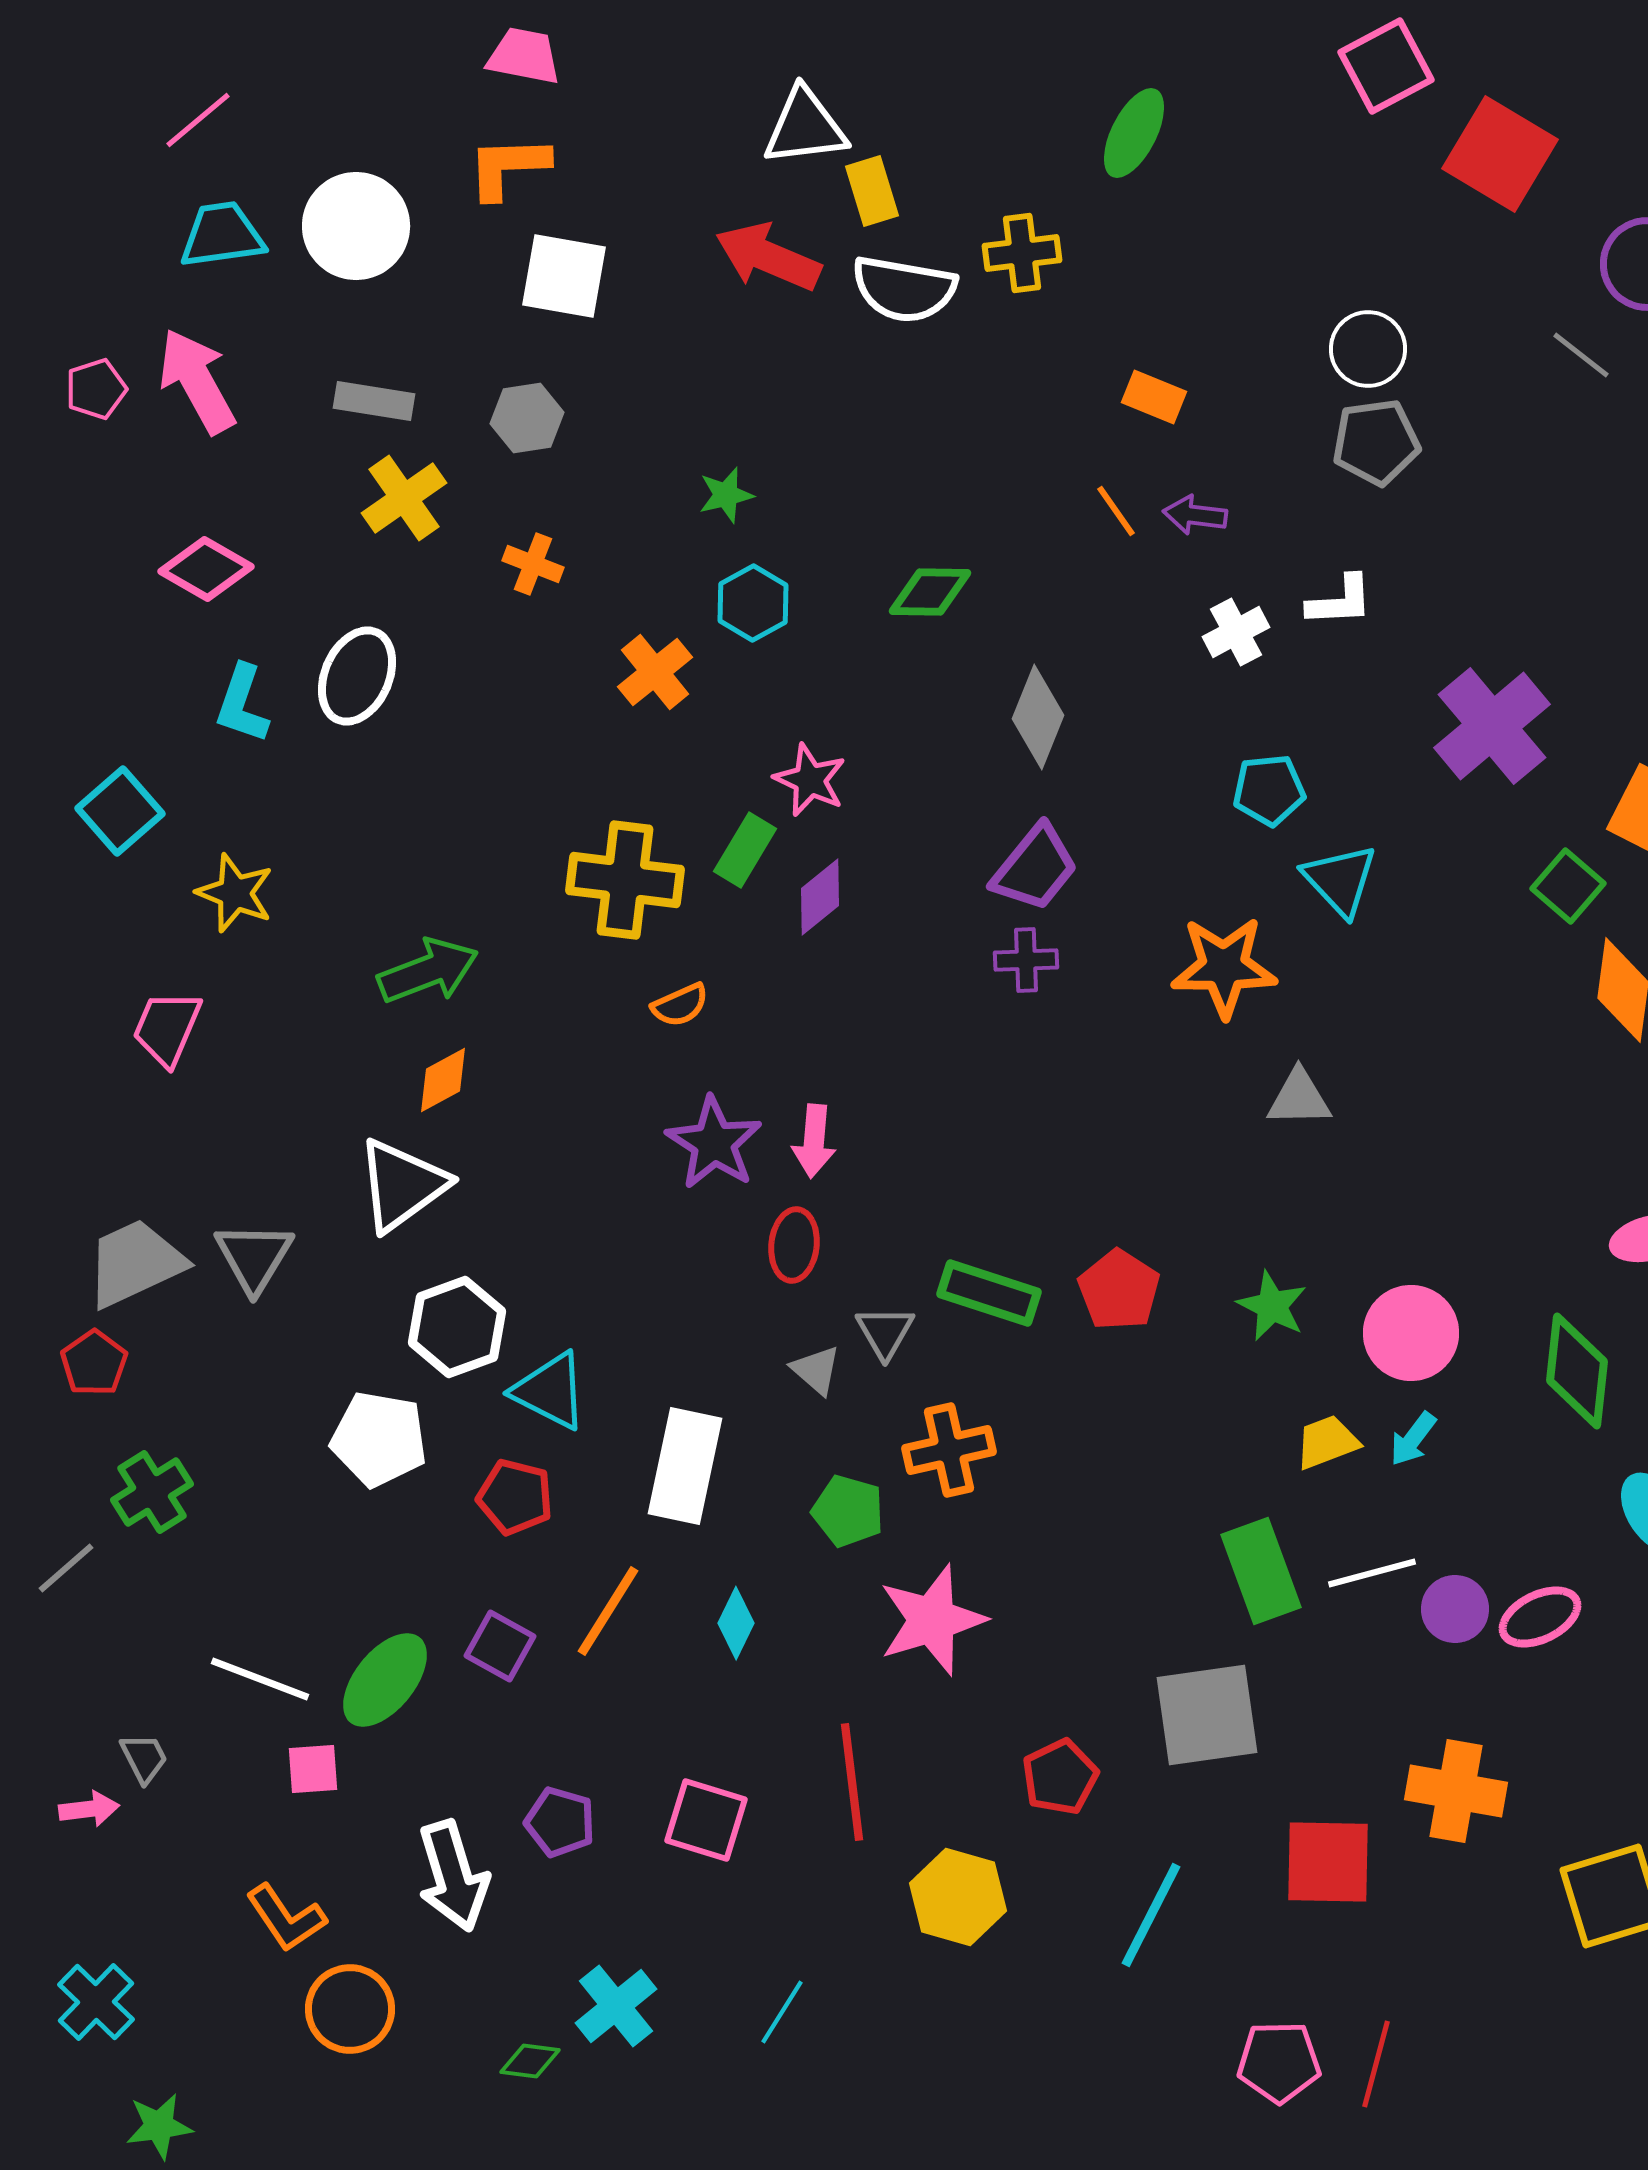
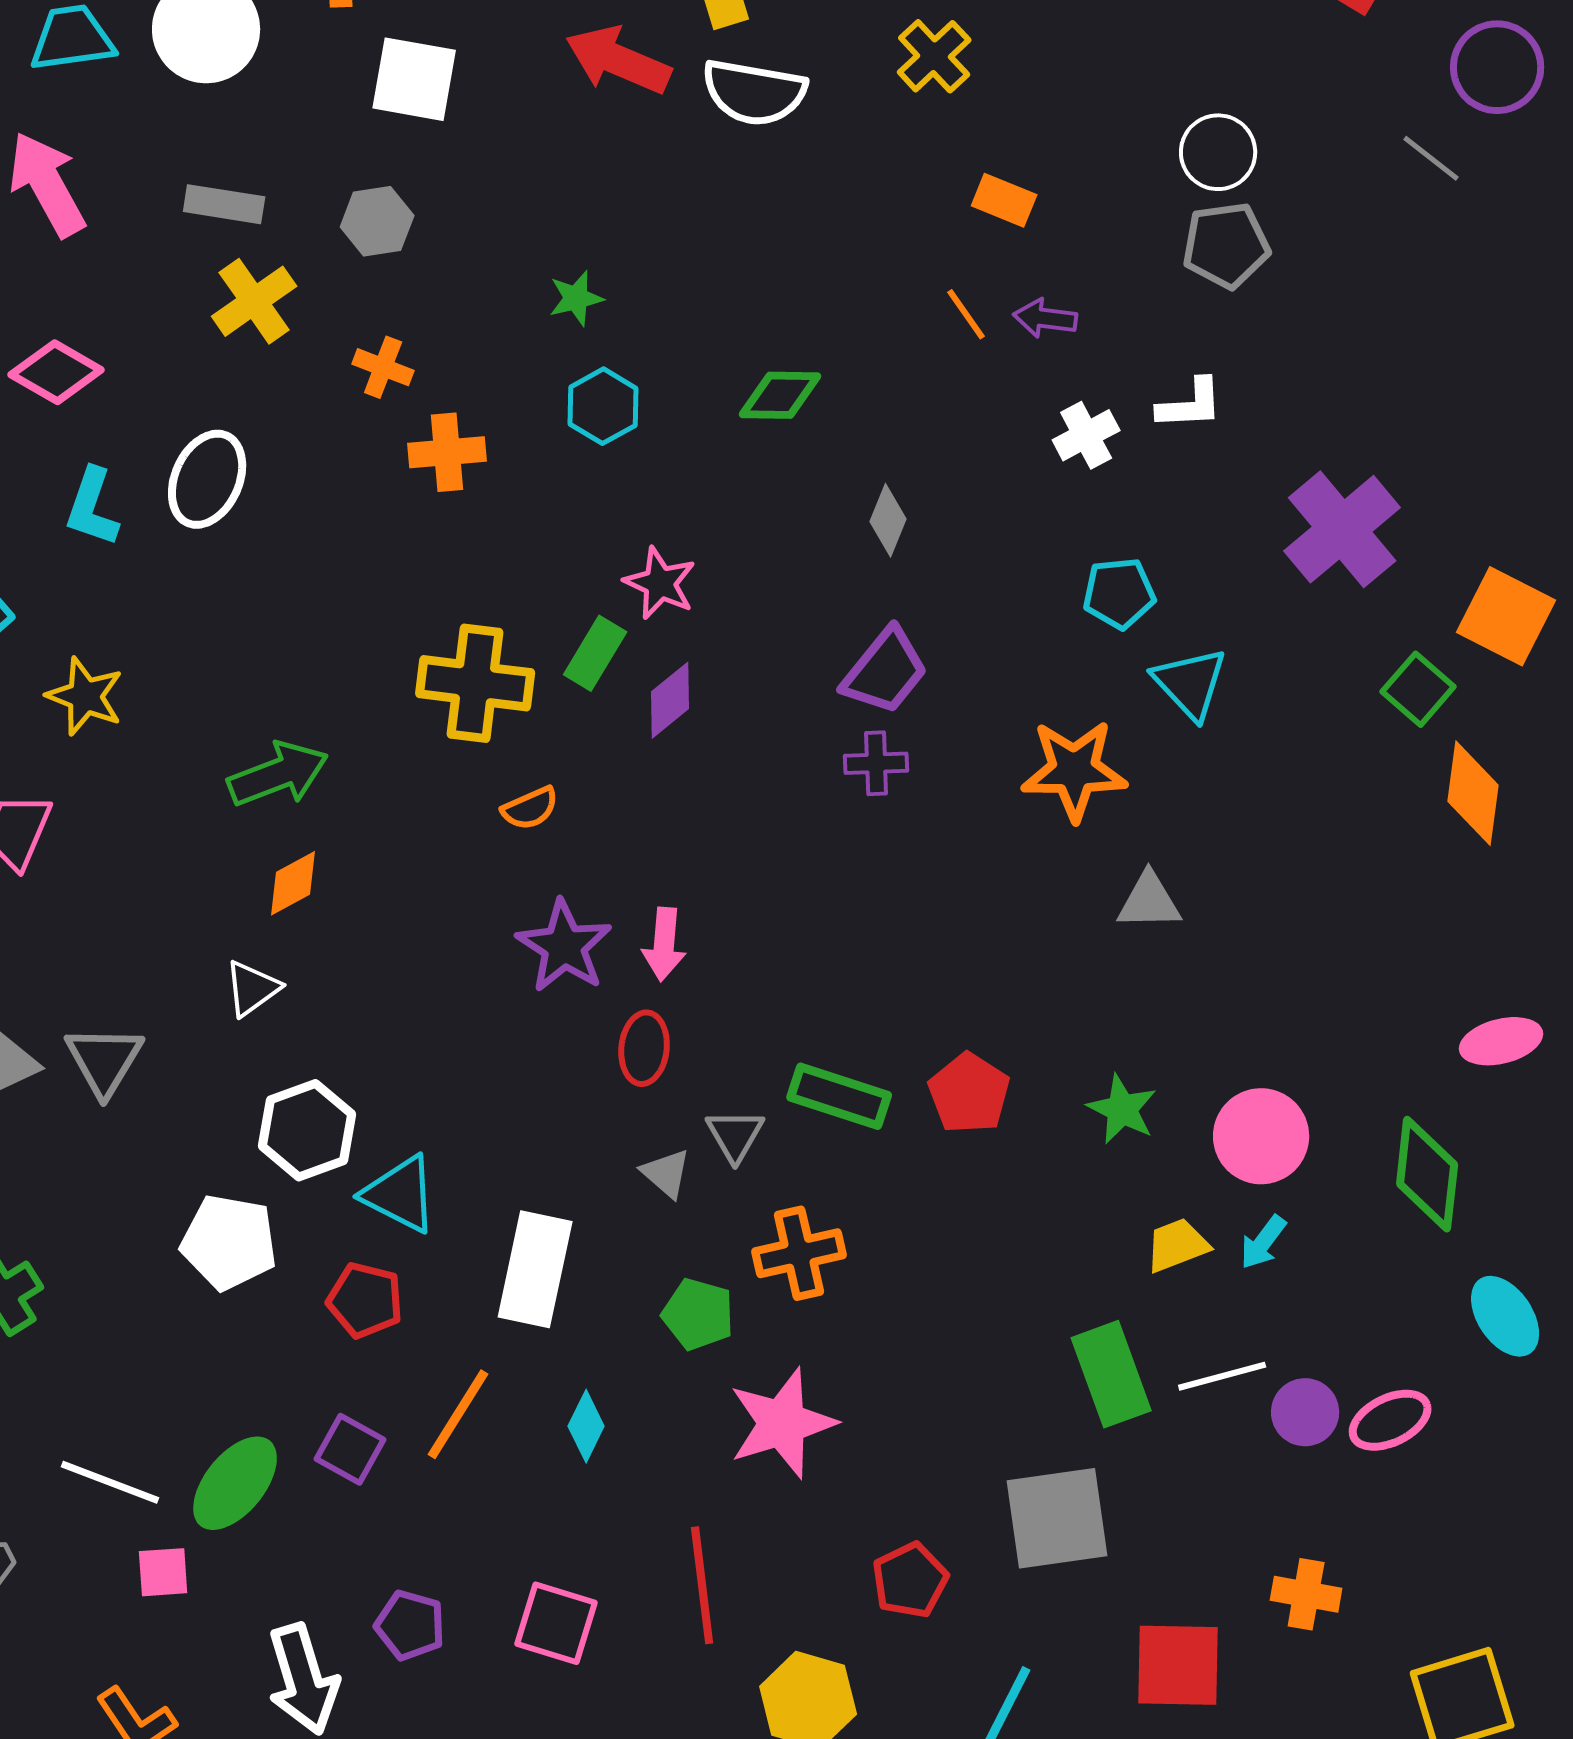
yellow cross: (1022, 253) -> (934, 56), moved, turned -36
orange cross: (655, 672) -> (447, 452), moved, turned 34
gray diamond: (1038, 717) -> (888, 520), size x0.7
white triangle: (402, 1185) -> (252, 988), size x0.6
orange cross: (1456, 1791) -> (1306, 1594), size x0.7

